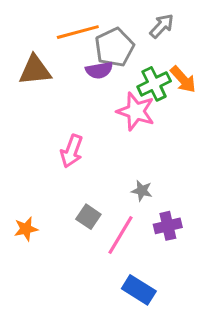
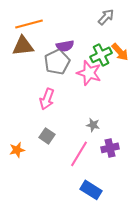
orange line: (78, 32) -> (29, 24), moved
gray pentagon: (114, 47) -> (57, 62), moved
gray square: (88, 217) -> (47, 136), moved

